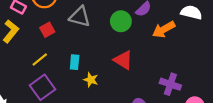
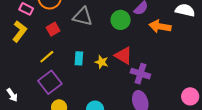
orange arrow: (164, 29) -> (160, 26), turned 40
yellow star: (91, 80) -> (102, 62), moved
purple cross: (170, 84) -> (140, 74), moved

